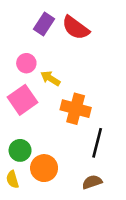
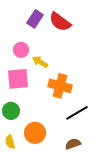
pink square: (23, 100) -> (18, 79), turned 30
black line: (97, 143) -> (77, 113), turned 45
green circle: (20, 150) -> (11, 111), moved

